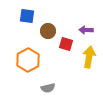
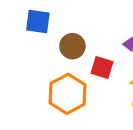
orange hexagon: (28, 60) -> (67, 94), moved

